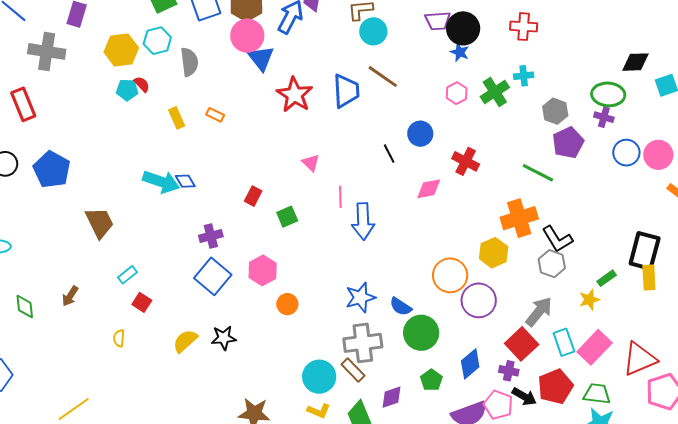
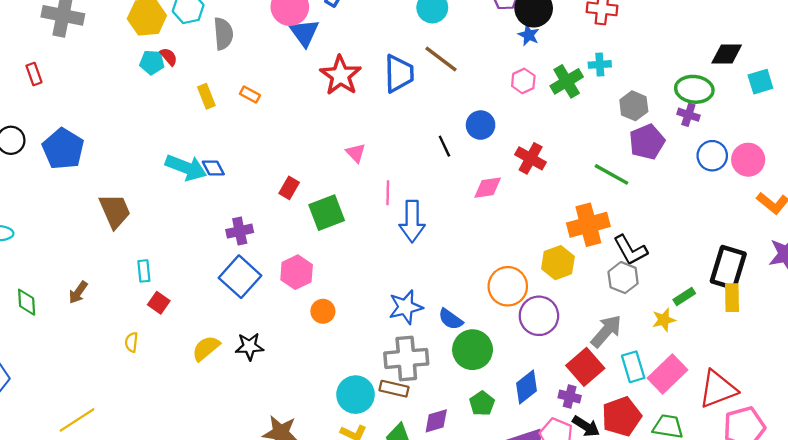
red rectangle: (23, 104) -> (34, 74), size x0.6
green square: (287, 217) -> (327, 213), size x1.5
cyan rectangle: (127, 275) -> (144, 271), turned -60
brown rectangle: (353, 370) -> (394, 389), turned -35

